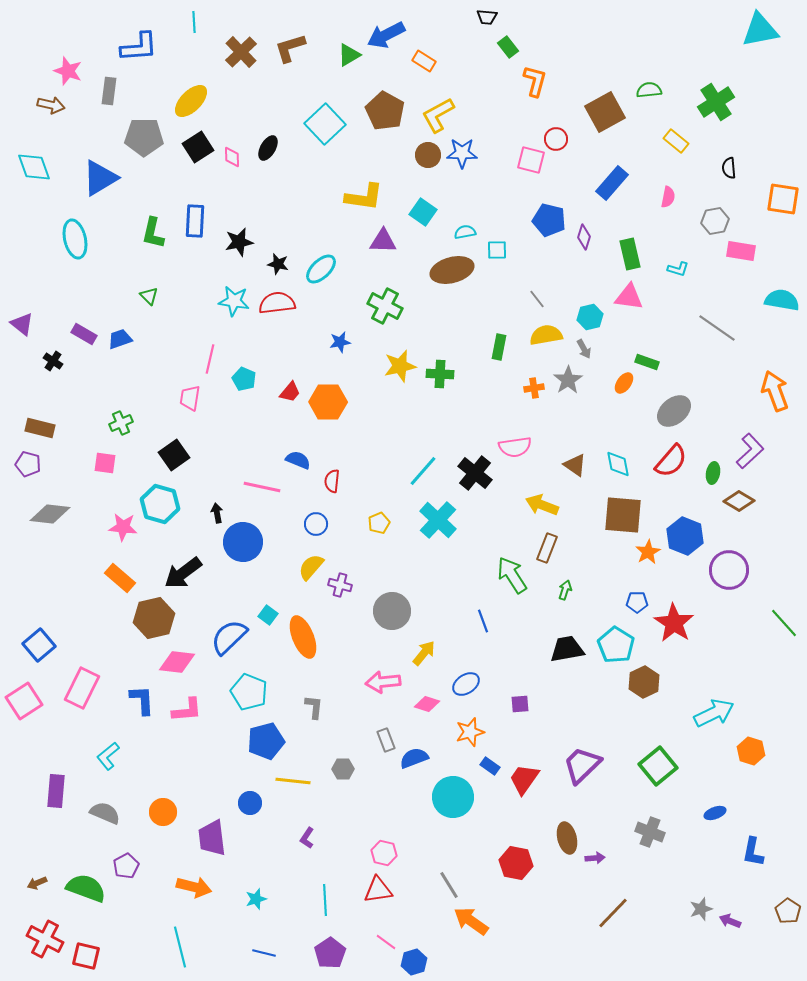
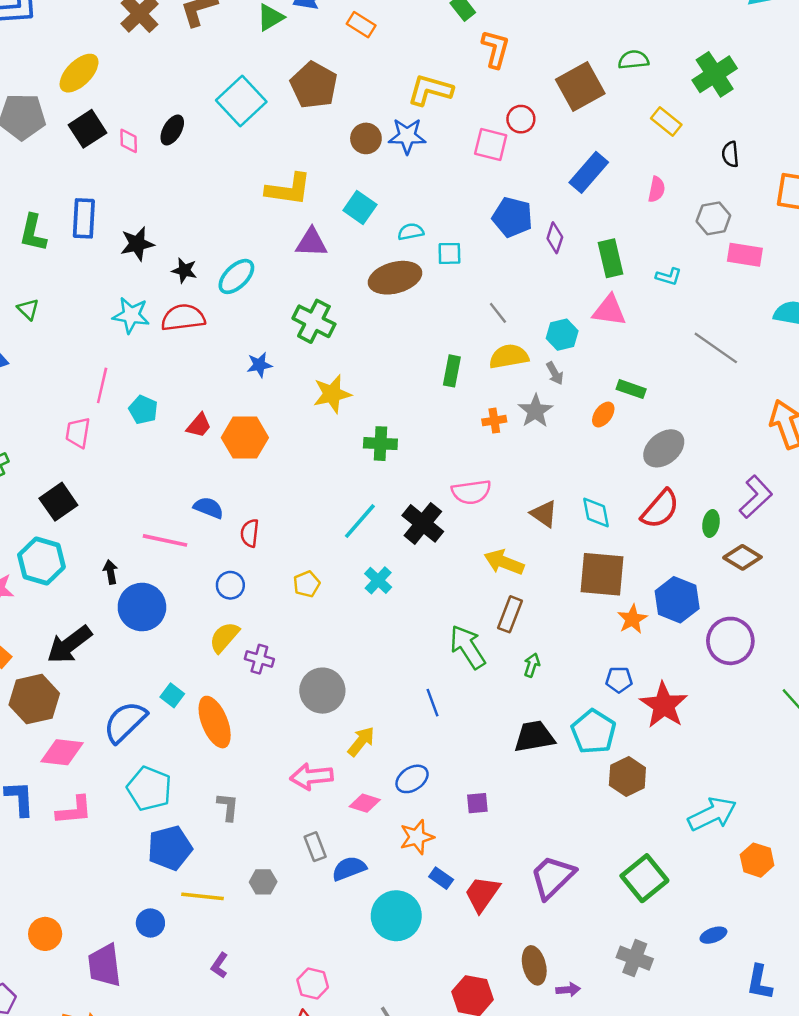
yellow L-shape: (438, 115) -> (430, 90), moved, turned 45
green cross: (440, 374) -> (380, 444), moved
cyan cross: (438, 520) -> (378, 580), size x0.6

